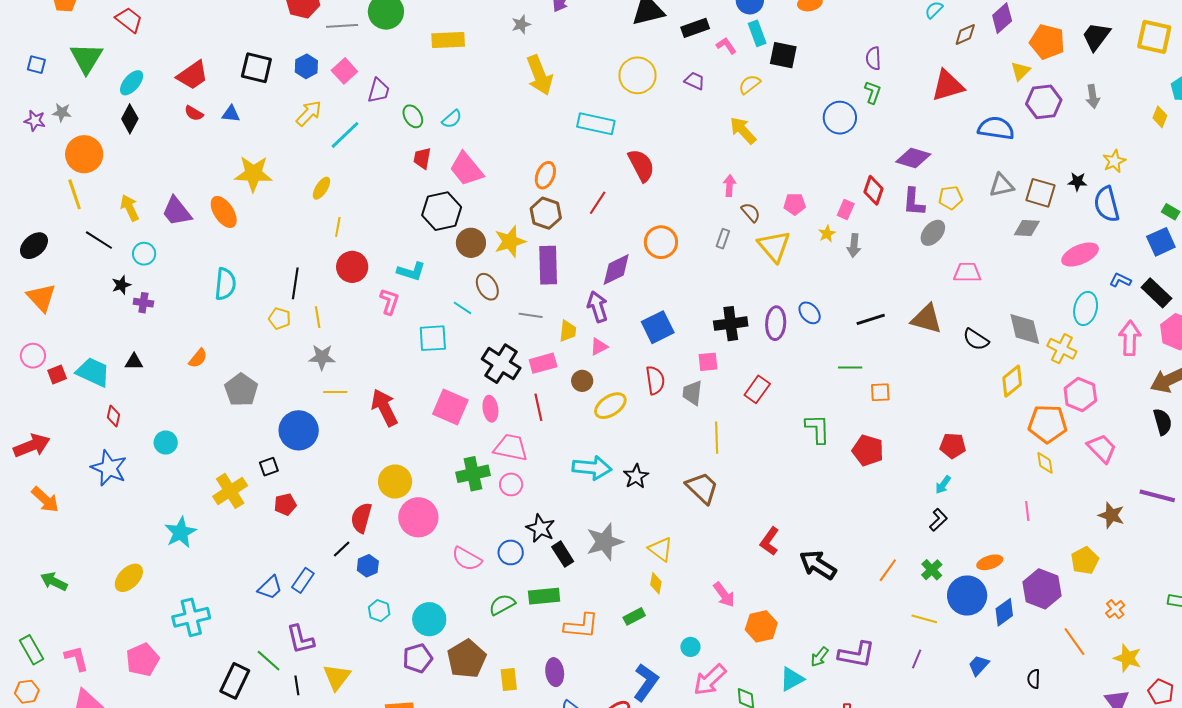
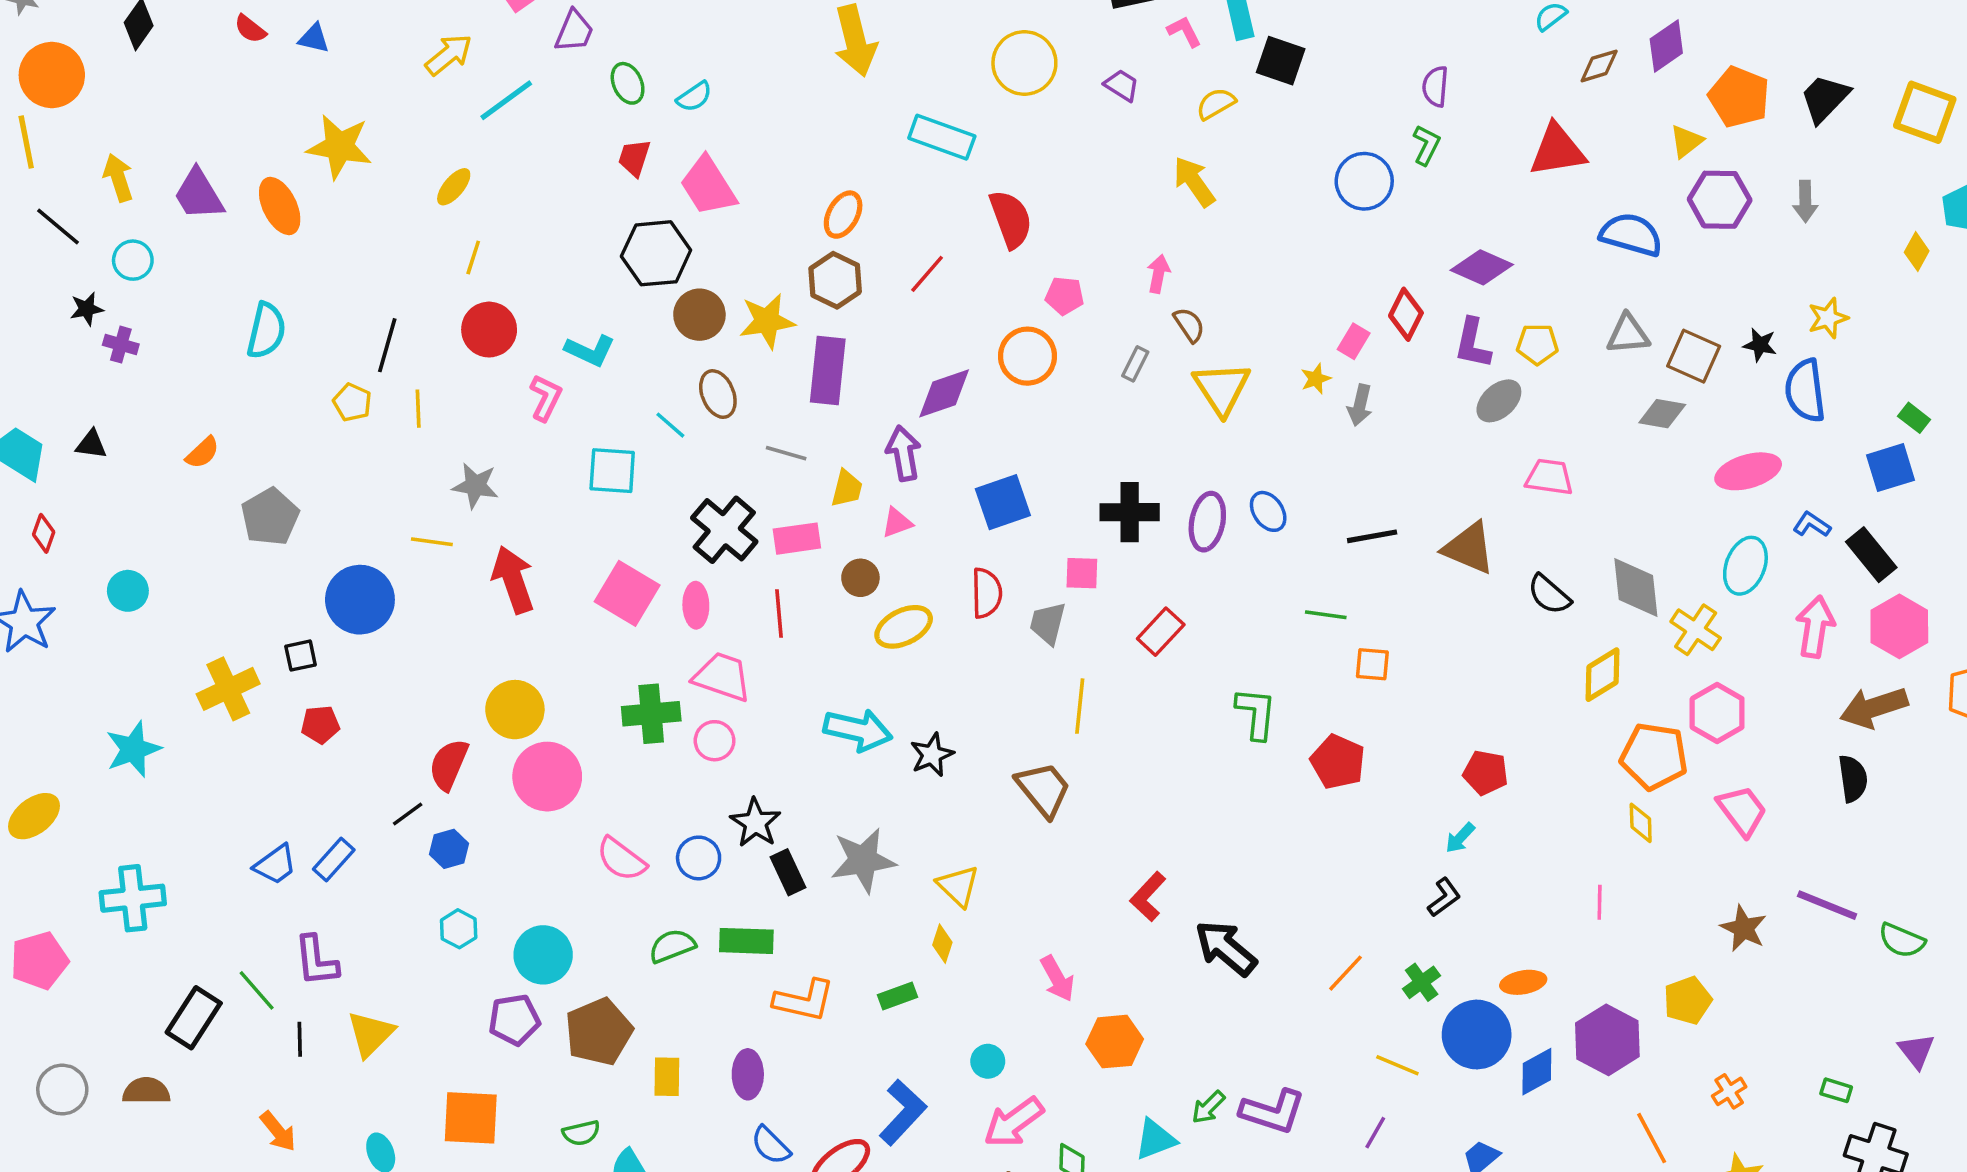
pink pentagon: (795, 204) -> (1065, 296), moved
gray star: (322, 357) -> (475, 486), moved

